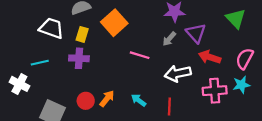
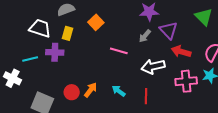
orange square: (114, 23) -> (96, 22), size x0.7
purple cross: (79, 58) -> (55, 52), moved

